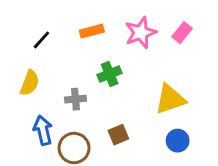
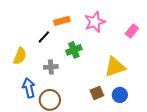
pink rectangle: (182, 33) -> (132, 31), moved
black line: (41, 40) -> (44, 37), moved
brown square: (118, 135) -> (97, 93), moved

